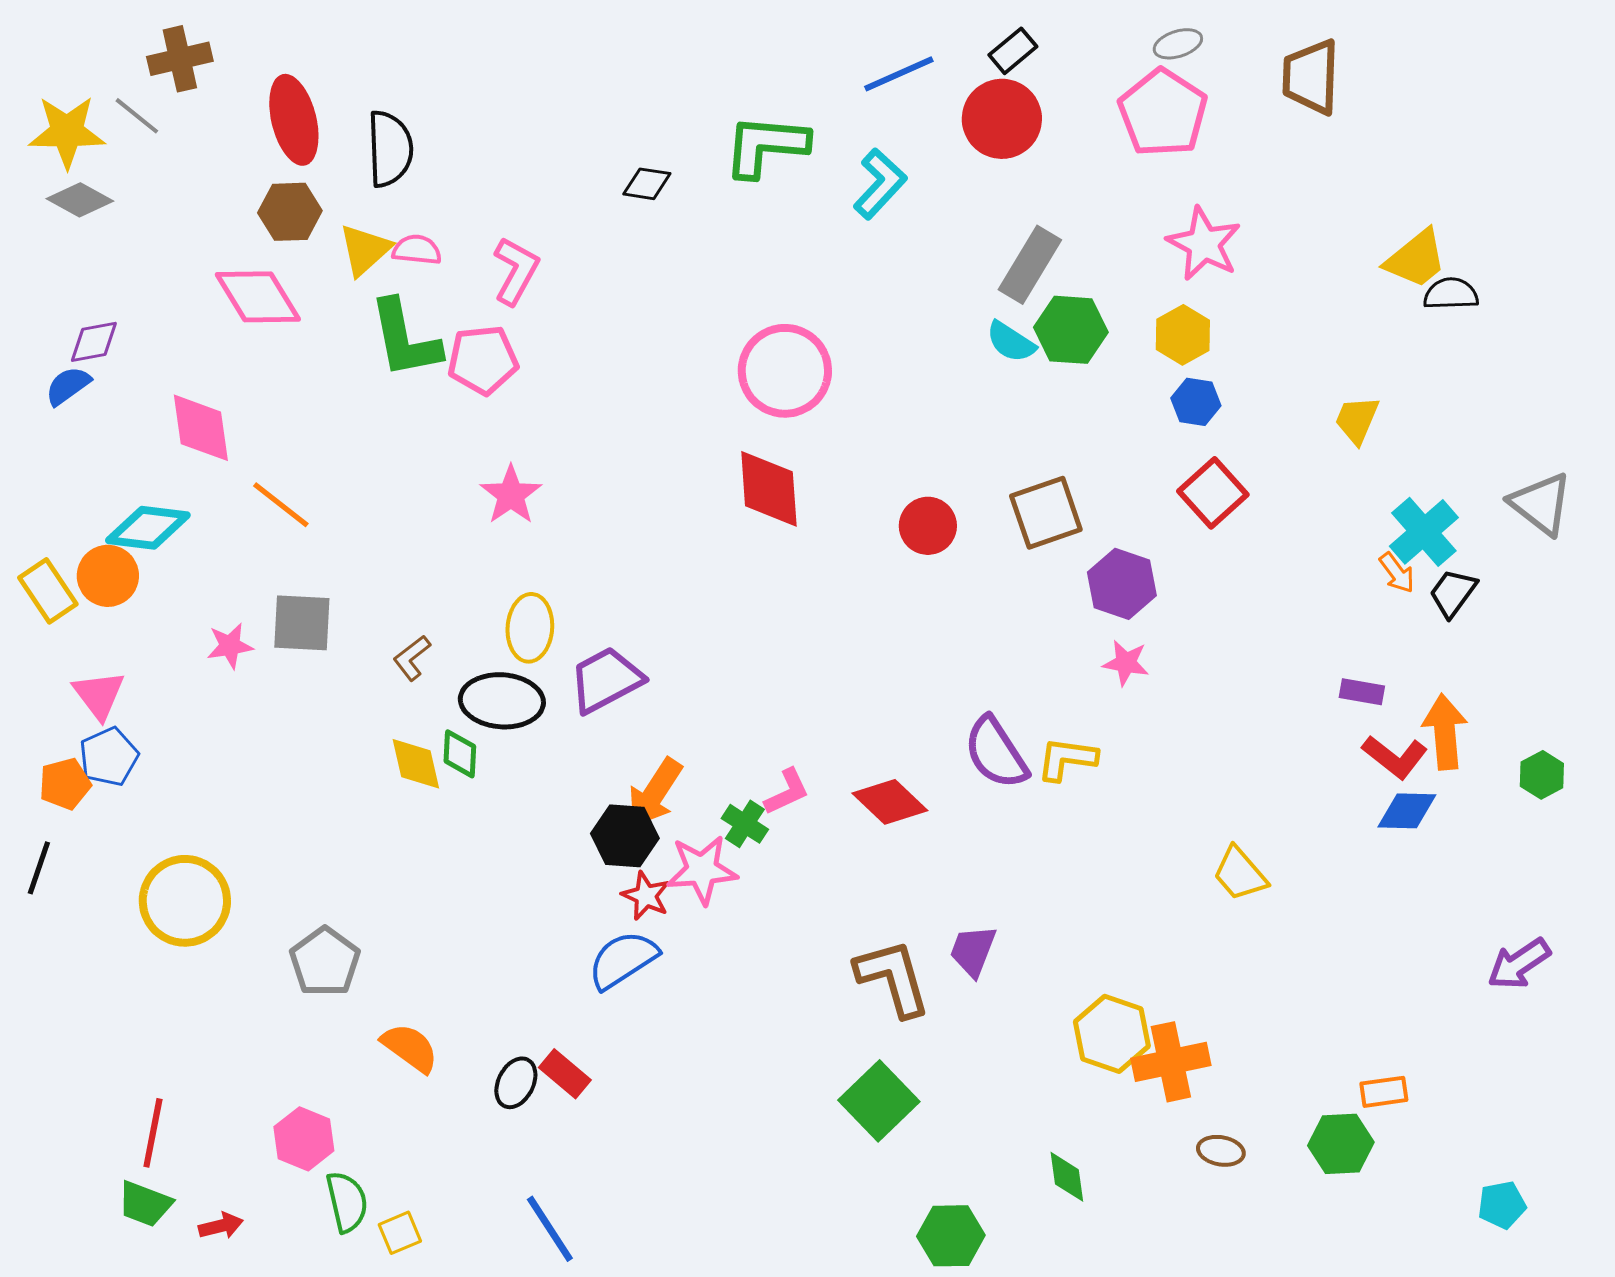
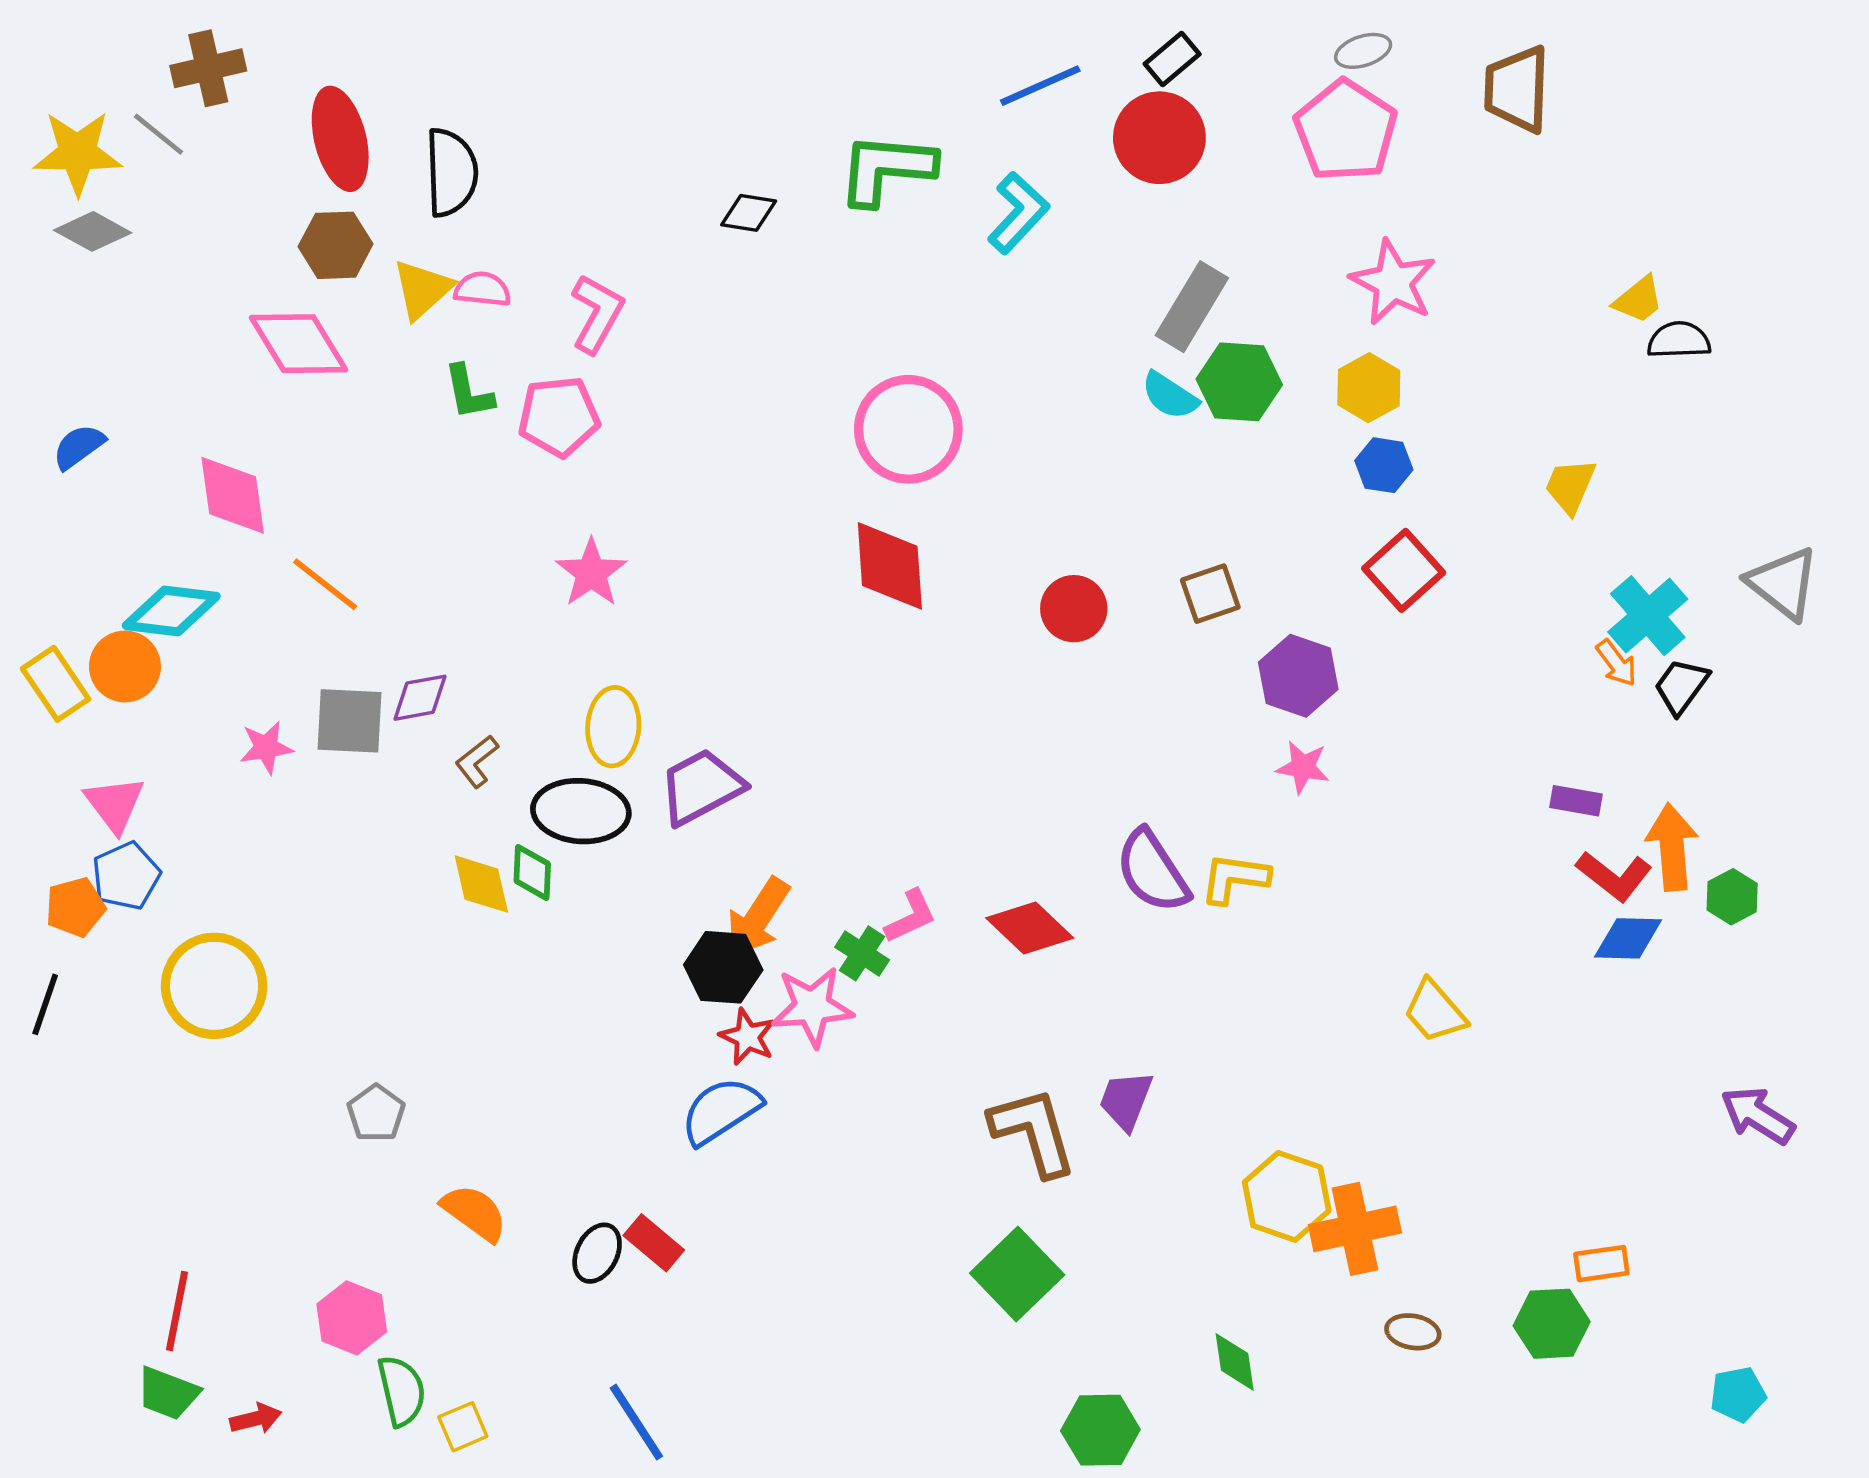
yellow trapezoid: (1416, 259) -> (1638, 300), size x0.7
green L-shape: (405, 339) -> (469, 392), size x0.6
purple diamond: (94, 342) -> (420, 698), moved
brown square: (1046, 513) -> (1210, 594), size x0.7
green hexagon: (1542, 775) -> (1732, 897), moved
yellow circle: (185, 901) -> (214, 986), moved
gray pentagon: (325, 962) -> (376, 1113), size x0.7
purple arrow: (1519, 964) -> (1758, 1115), turned 66

